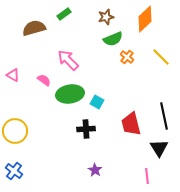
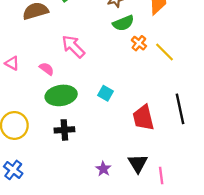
yellow line: (161, 57) -> (165, 52), moved
green ellipse: (70, 94) -> (61, 95), moved
black cross: (86, 129) -> (64, 130), moved
black triangle: (159, 148) -> (138, 163), moved

